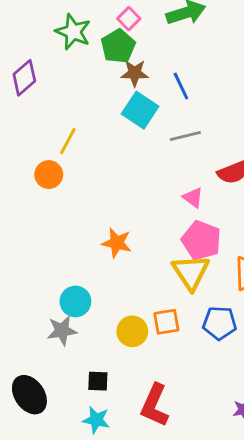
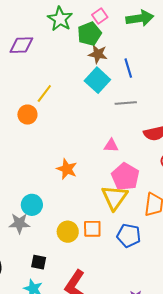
purple diamond: (24, 78) -> (21, 45), turned 30
pink triangle: (193, 198) -> (111, 146), moved, turned -42

